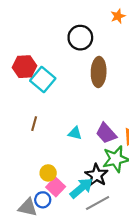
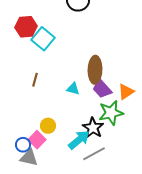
brown ellipse: (99, 72) -> (95, 70), moved
pink square: (56, 187) -> (37, 140), moved
blue circle: (43, 200) -> (23, 145), moved

